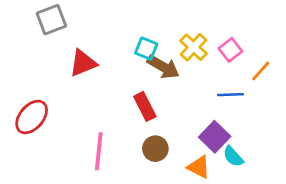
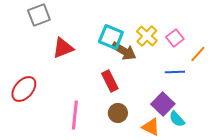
cyan square: (146, 49) -> (111, 37), size x1.4

